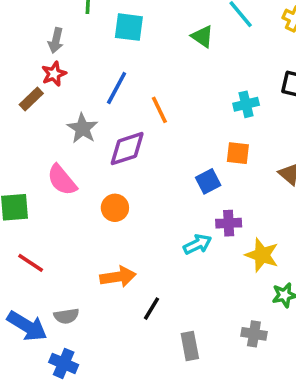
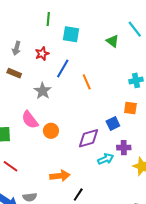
gray arrow: (56, 40) -> (16, 48), moved
red star: (54, 74) -> (42, 54), moved
brown rectangle: (31, 99) -> (14, 73), turned 64
purple diamond: (127, 149) -> (88, 138), moved
orange circle: (115, 208) -> (51, 131), moved

